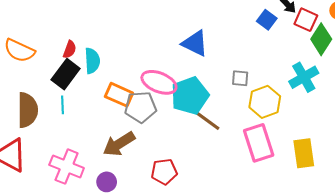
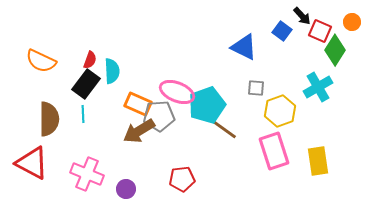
blue triangle: (195, 43) -> (244, 47), moved
brown arrow: (119, 144) -> (139, 131), moved

